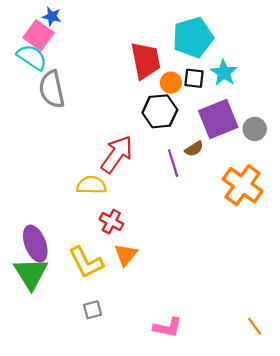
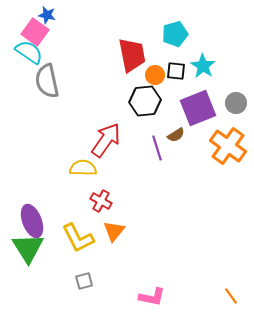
cyan pentagon: (193, 37) -> (175, 34), size x0.7
gray circle: (255, 129) -> (236, 103), moved
orange cross: (243, 185) -> (228, 146), moved

